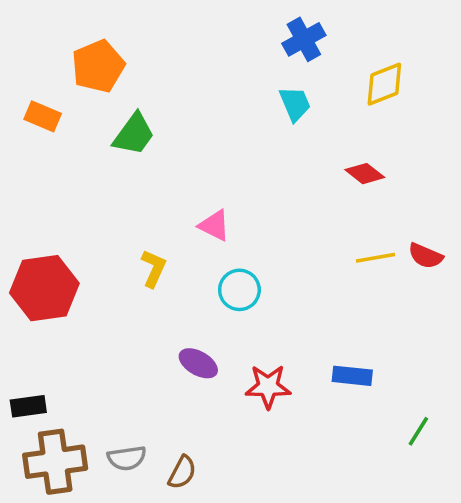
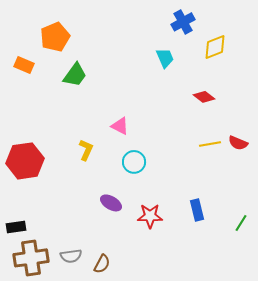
blue cross: (304, 39) -> (183, 22), moved
blue rectangle: (352, 376) -> (197, 210), turned 70
green line: (418, 431) -> (241, 223), moved

